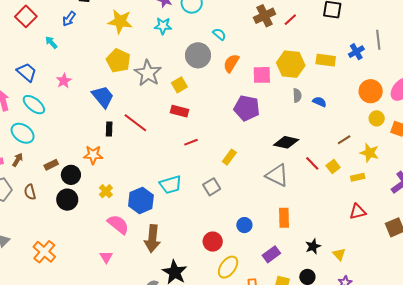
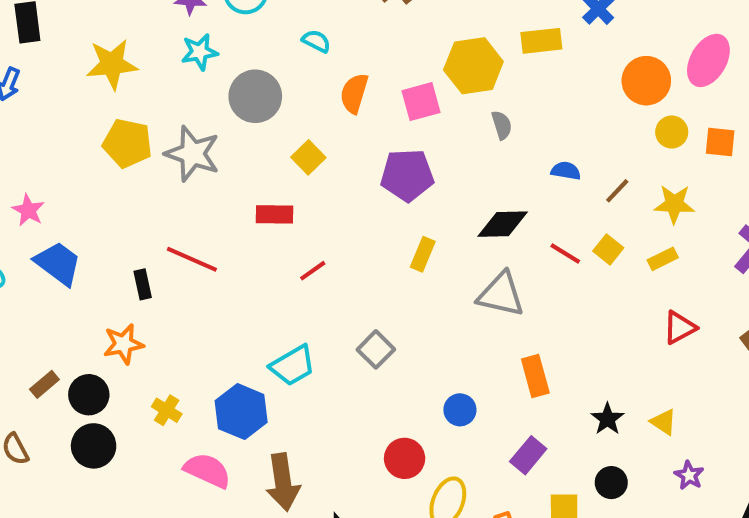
gray circle: (198, 55) -> (255, 96), moved
yellow square: (179, 85) -> (308, 157), moved
blue trapezoid: (103, 97) -> (58, 263), moved
blue semicircle: (319, 102) -> (566, 171), moved
yellow rectangle: (229, 157) -> (423, 254), moved

